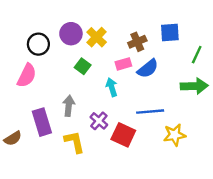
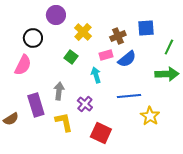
purple circle: (71, 34) -> (56, 15), moved
red square: (123, 135) -> (101, 133), moved
yellow star: (175, 135) -> (150, 116), turned -30

